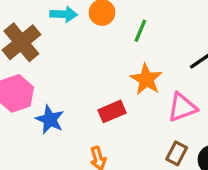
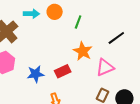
blue star: (50, 119) -> (35, 74), moved, turned -30

